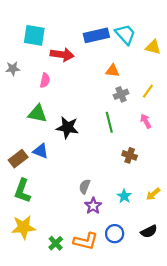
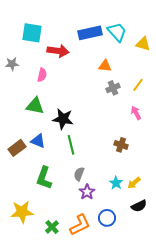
green line: (109, 122) -> (71, 145), moved
green L-shape: (22, 191) -> (44, 178), moved
yellow arrow: (153, 194) -> (134, 183), moved
black semicircle: (149, 232) -> (139, 206), moved
orange L-shape: (86, 241) -> (80, 225), turned -40

